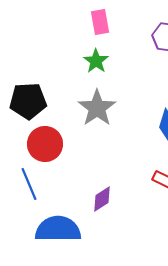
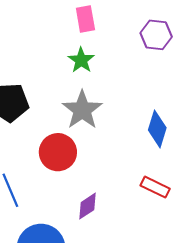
red circle: (45, 144) -> (58, 152), moved

